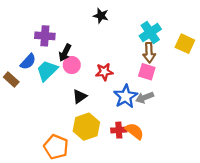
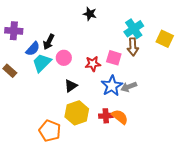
purple cross: (45, 36) -> (14, 31), moved
black arrow: (65, 53) -> (49, 42), moved
blue semicircle: (28, 62) -> (33, 49), moved
pink square: (147, 72) -> (114, 58), moved

